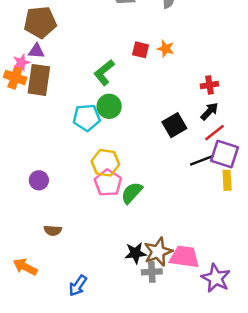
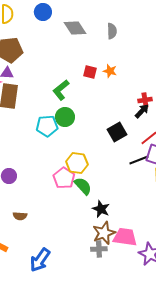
black arrow: (209, 111) -> (142, 111), moved
yellow hexagon: (105, 163) -> (77, 163), moved
green semicircle: (132, 193) -> (83, 186), turned 96
black star: (135, 253) -> (101, 209), moved, turned 30
blue arrow: (78, 286) -> (40, 260), size x1.4

